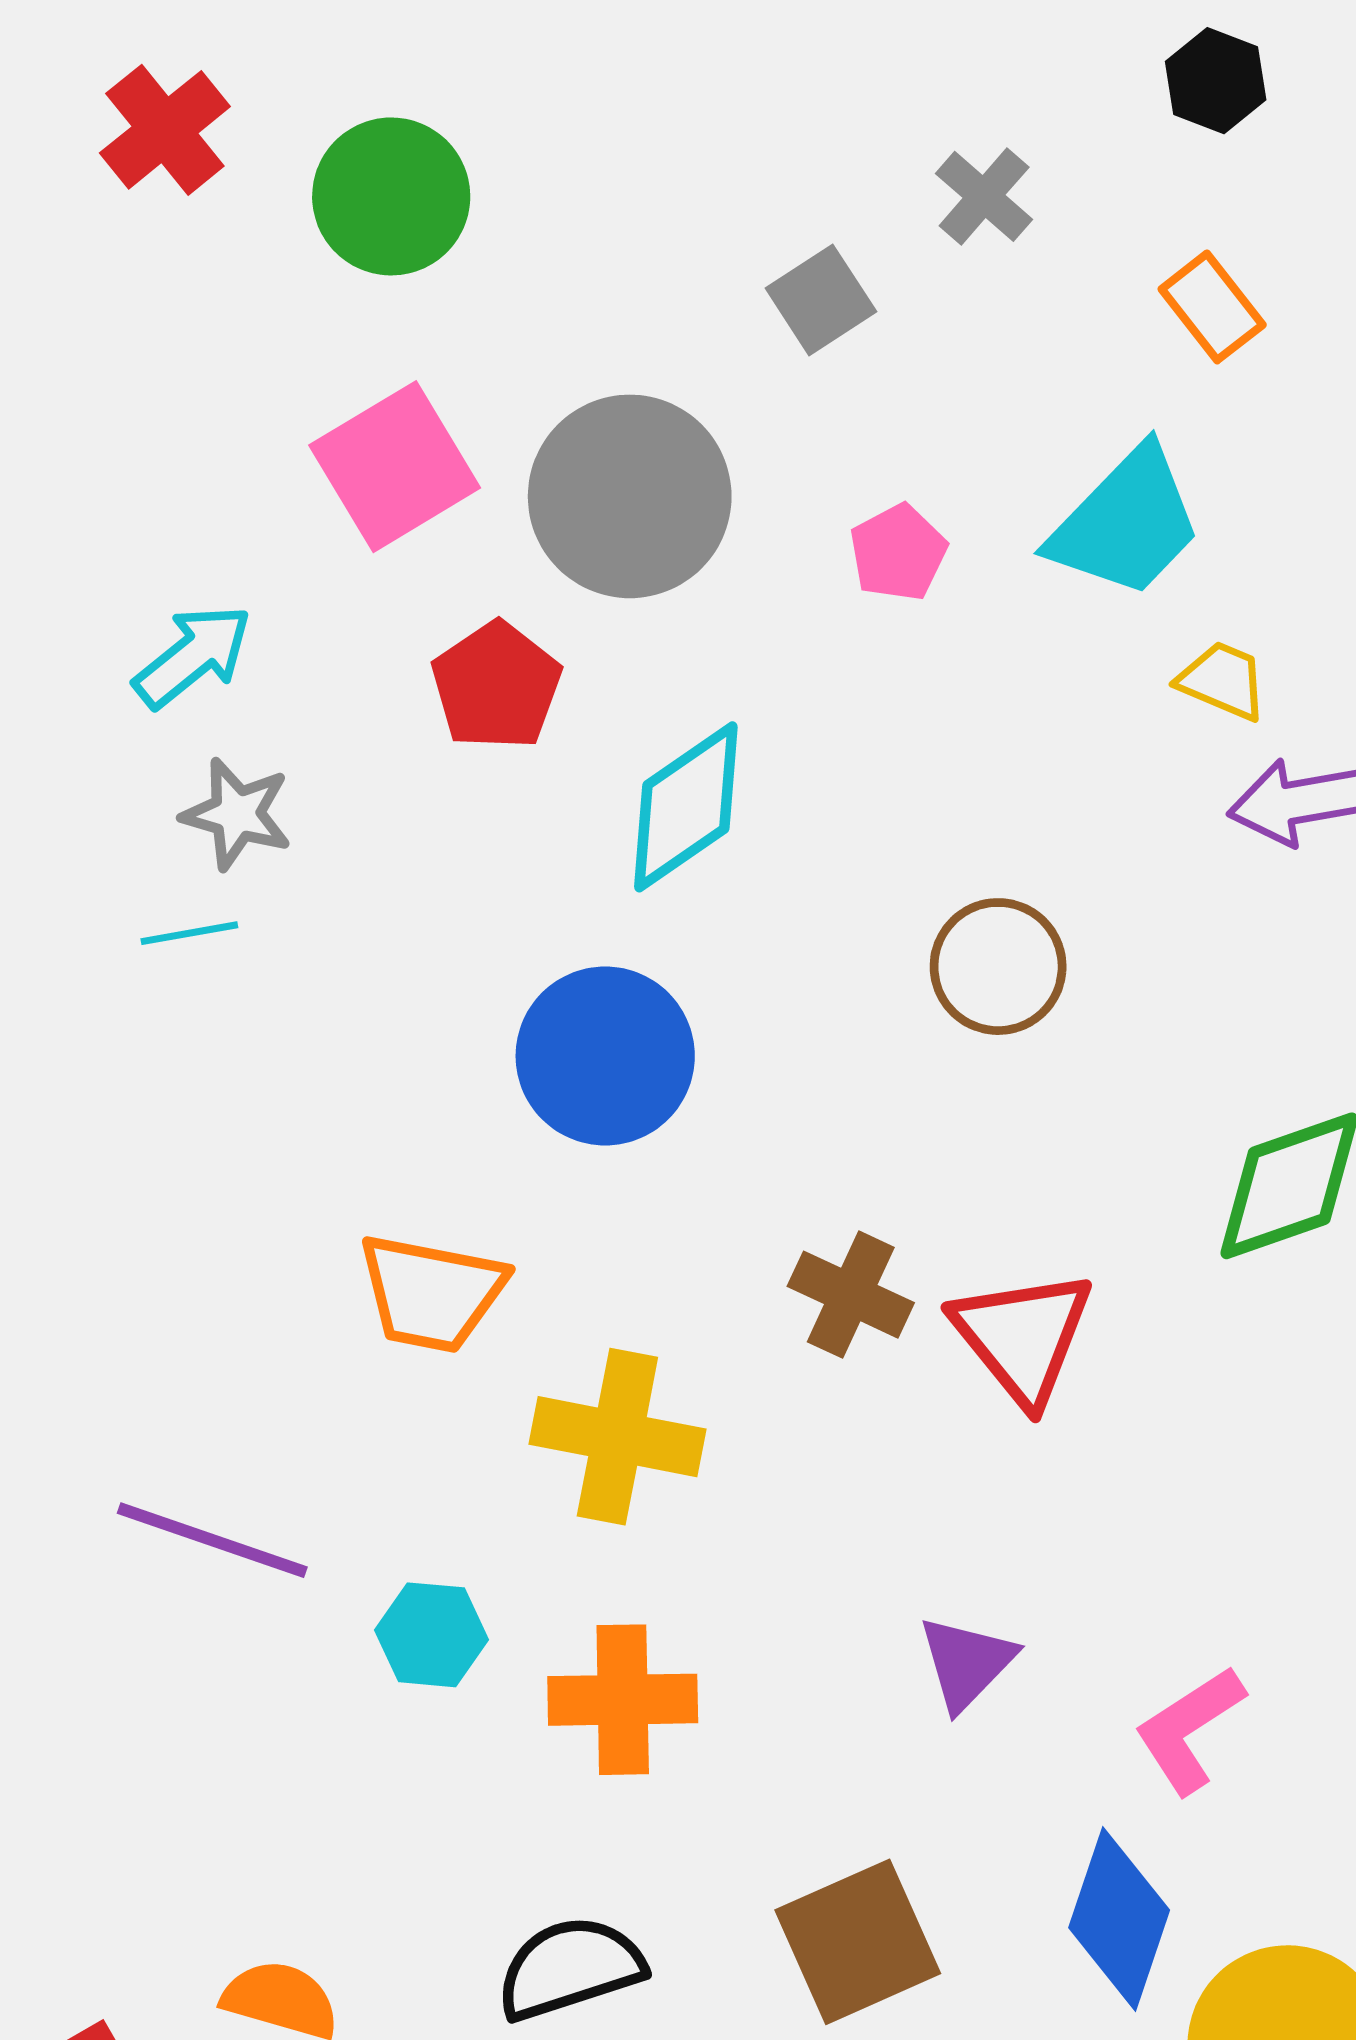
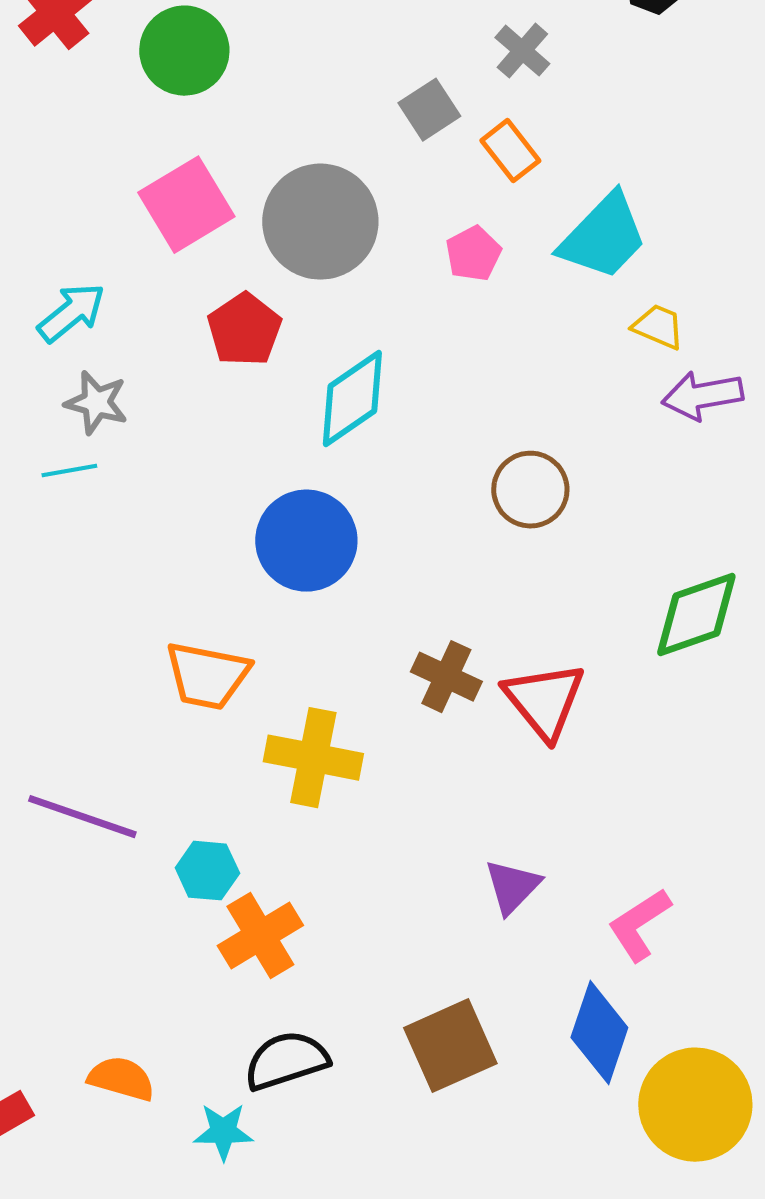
orange rectangle: (1212, 307) -> (510, 151), moved
orange cross: (623, 1700) -> (260, 936), moved, turned -30

